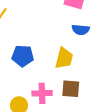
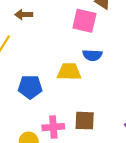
yellow trapezoid: (64, 58) -> (69, 72), moved, turned -100

